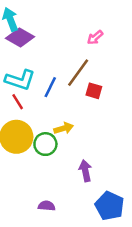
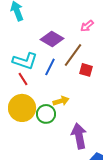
purple diamond: (20, 38) -> (52, 39), moved
purple arrow: (85, 171) -> (79, 136), size x1.4

